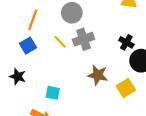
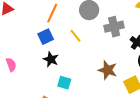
gray cross: (84, 39) -> (114, 27), moved
black star: (18, 77) -> (51, 59), moved

